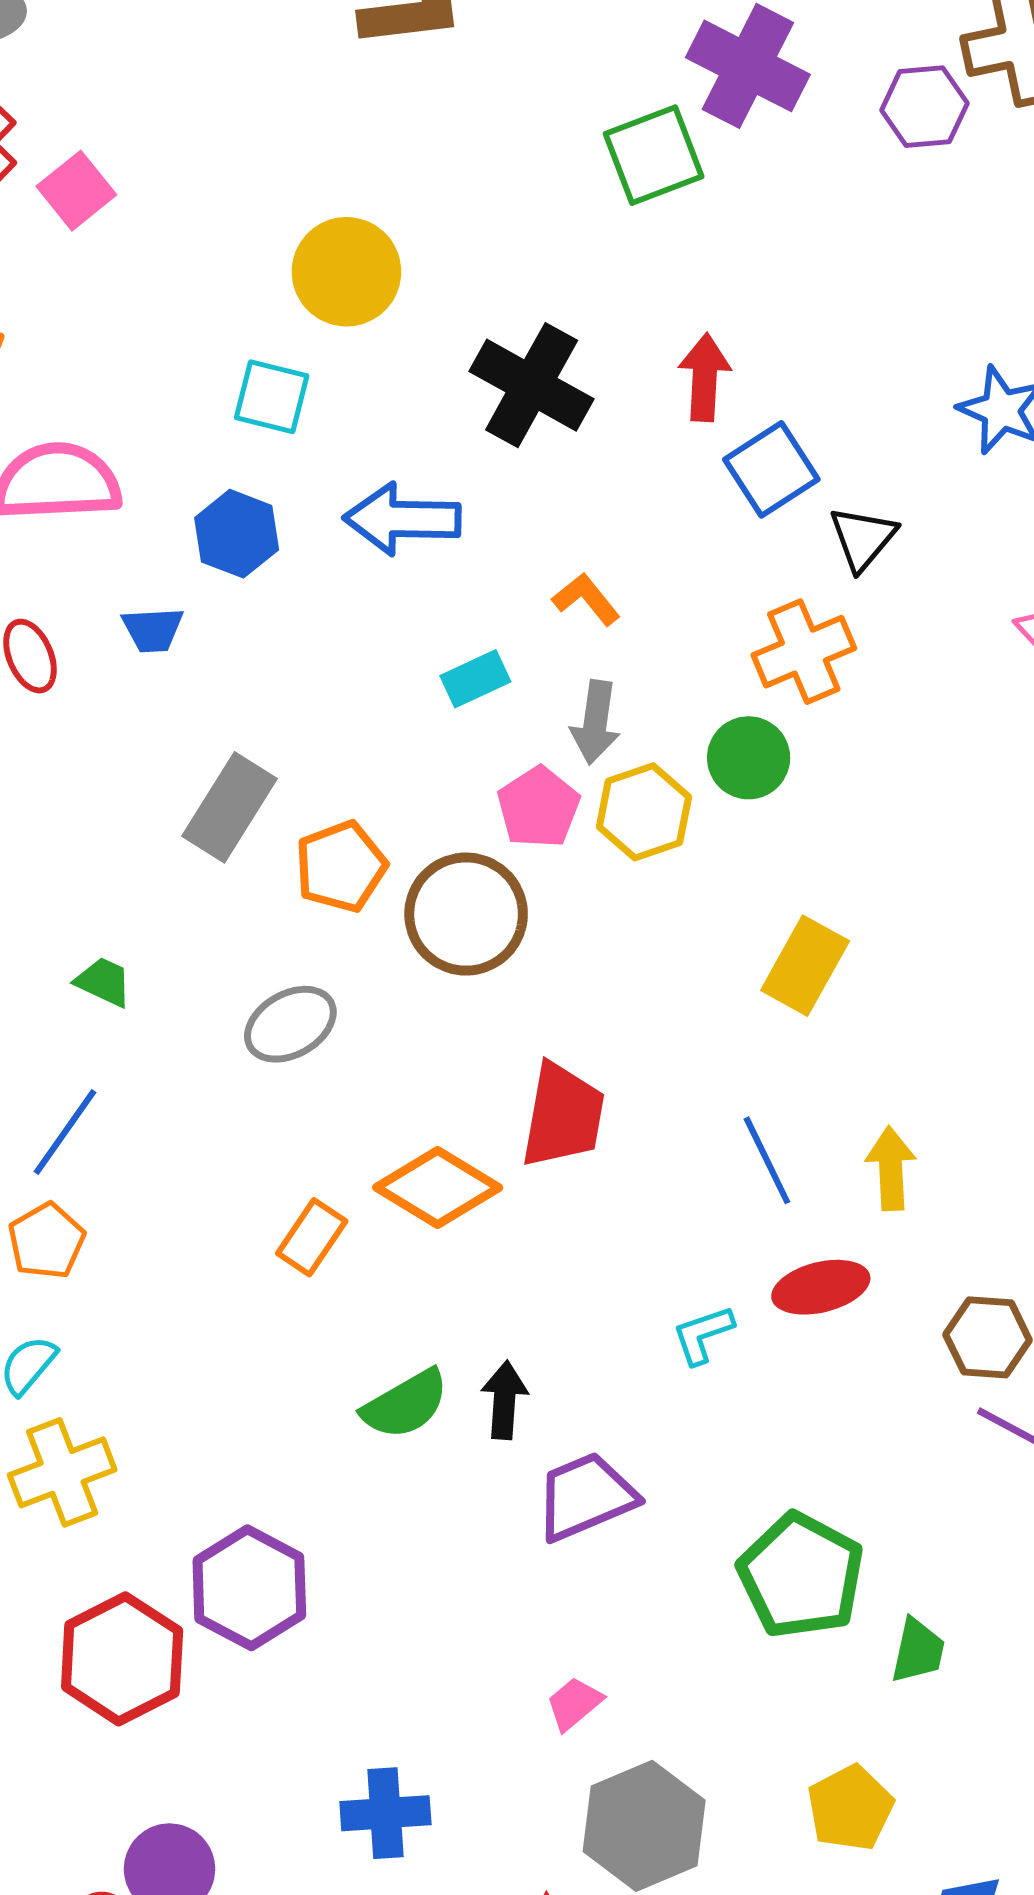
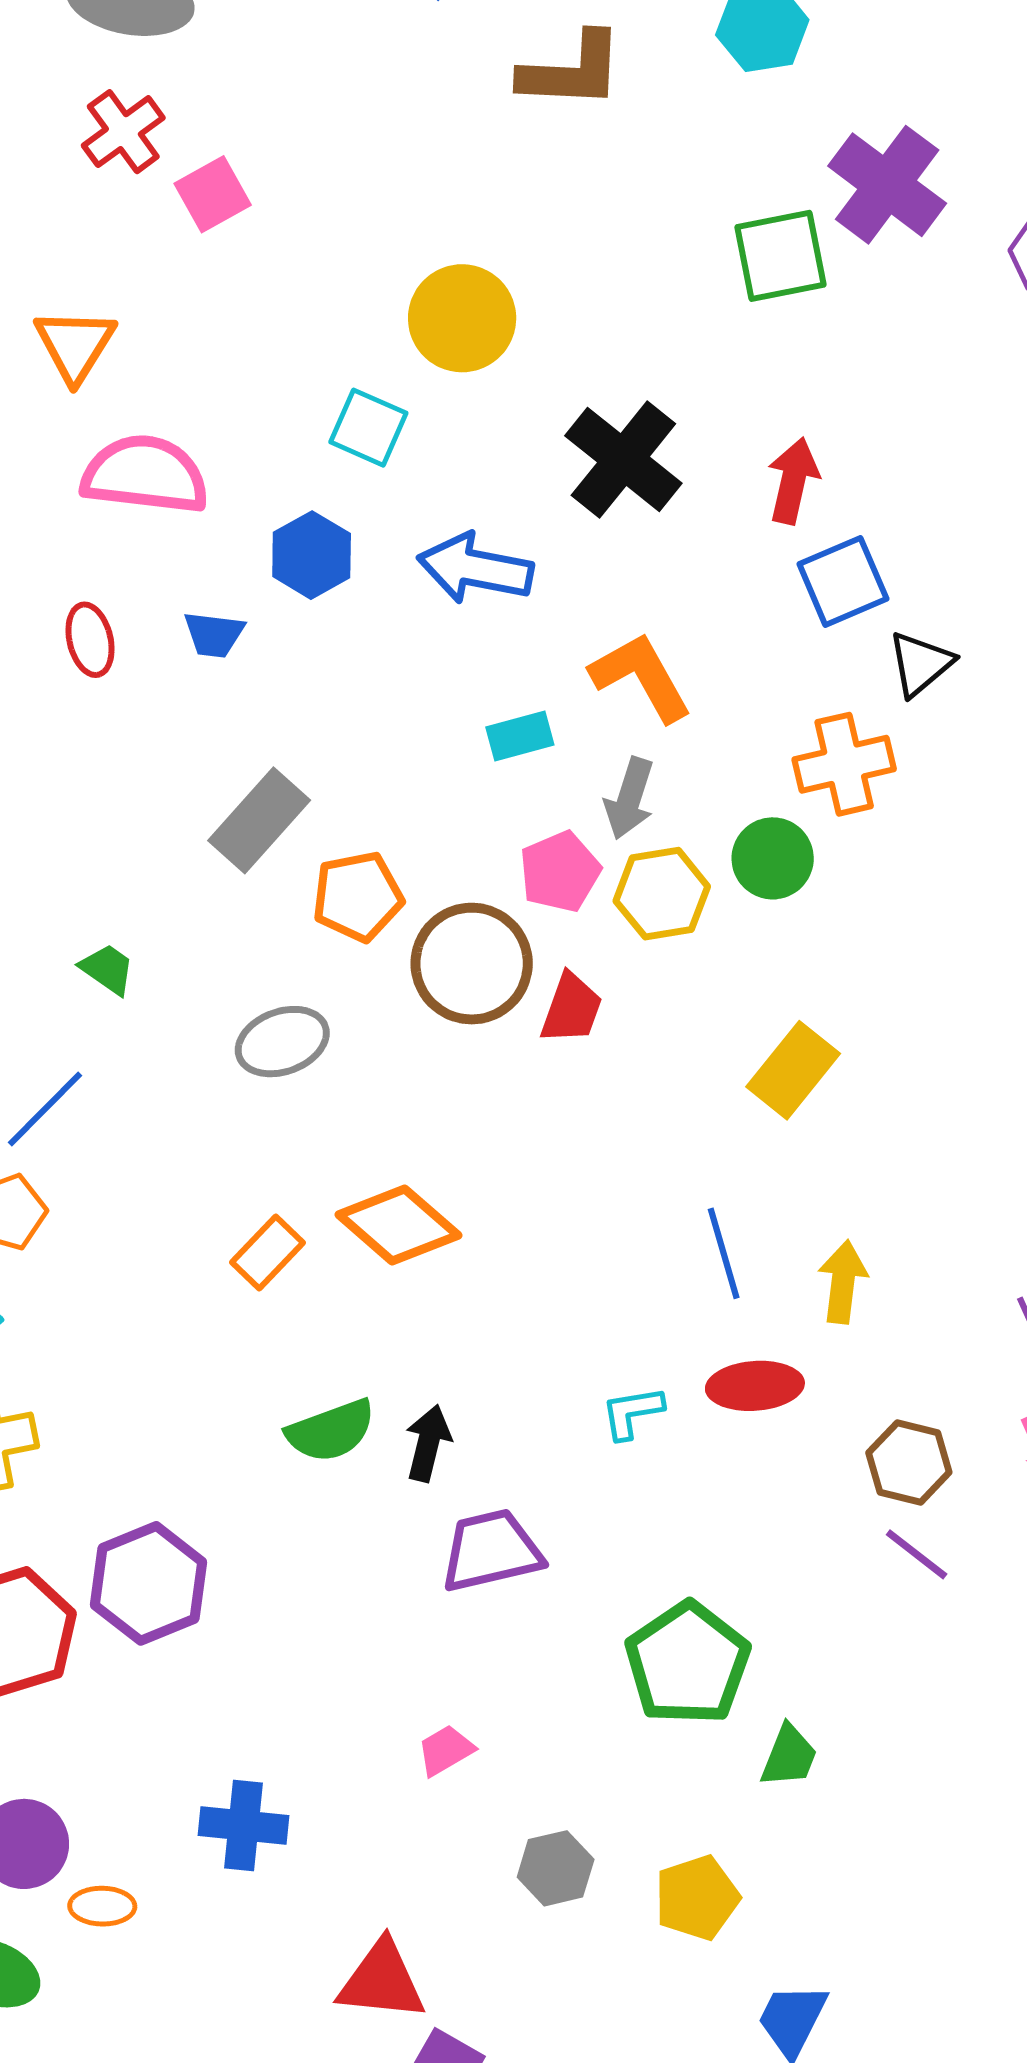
orange L-shape: (586, 599) -> (641, 677), size x1.6
red trapezoid: (563, 1115) -> (571, 1008), moved, size x0.7
gray hexagon: (644, 1826) -> (556, 1868), moved, size x0.6

